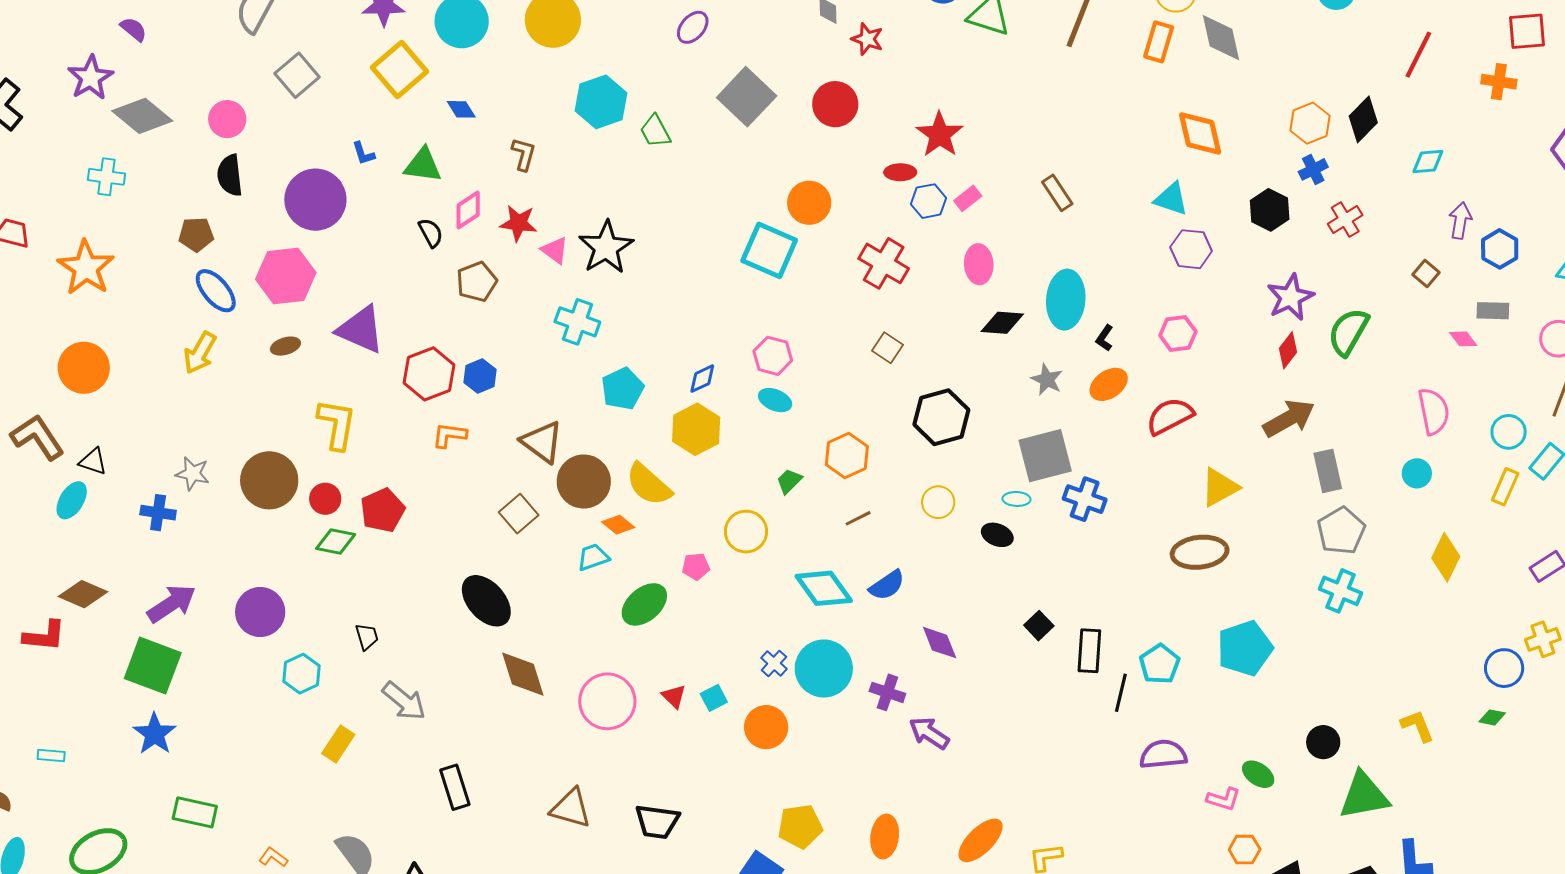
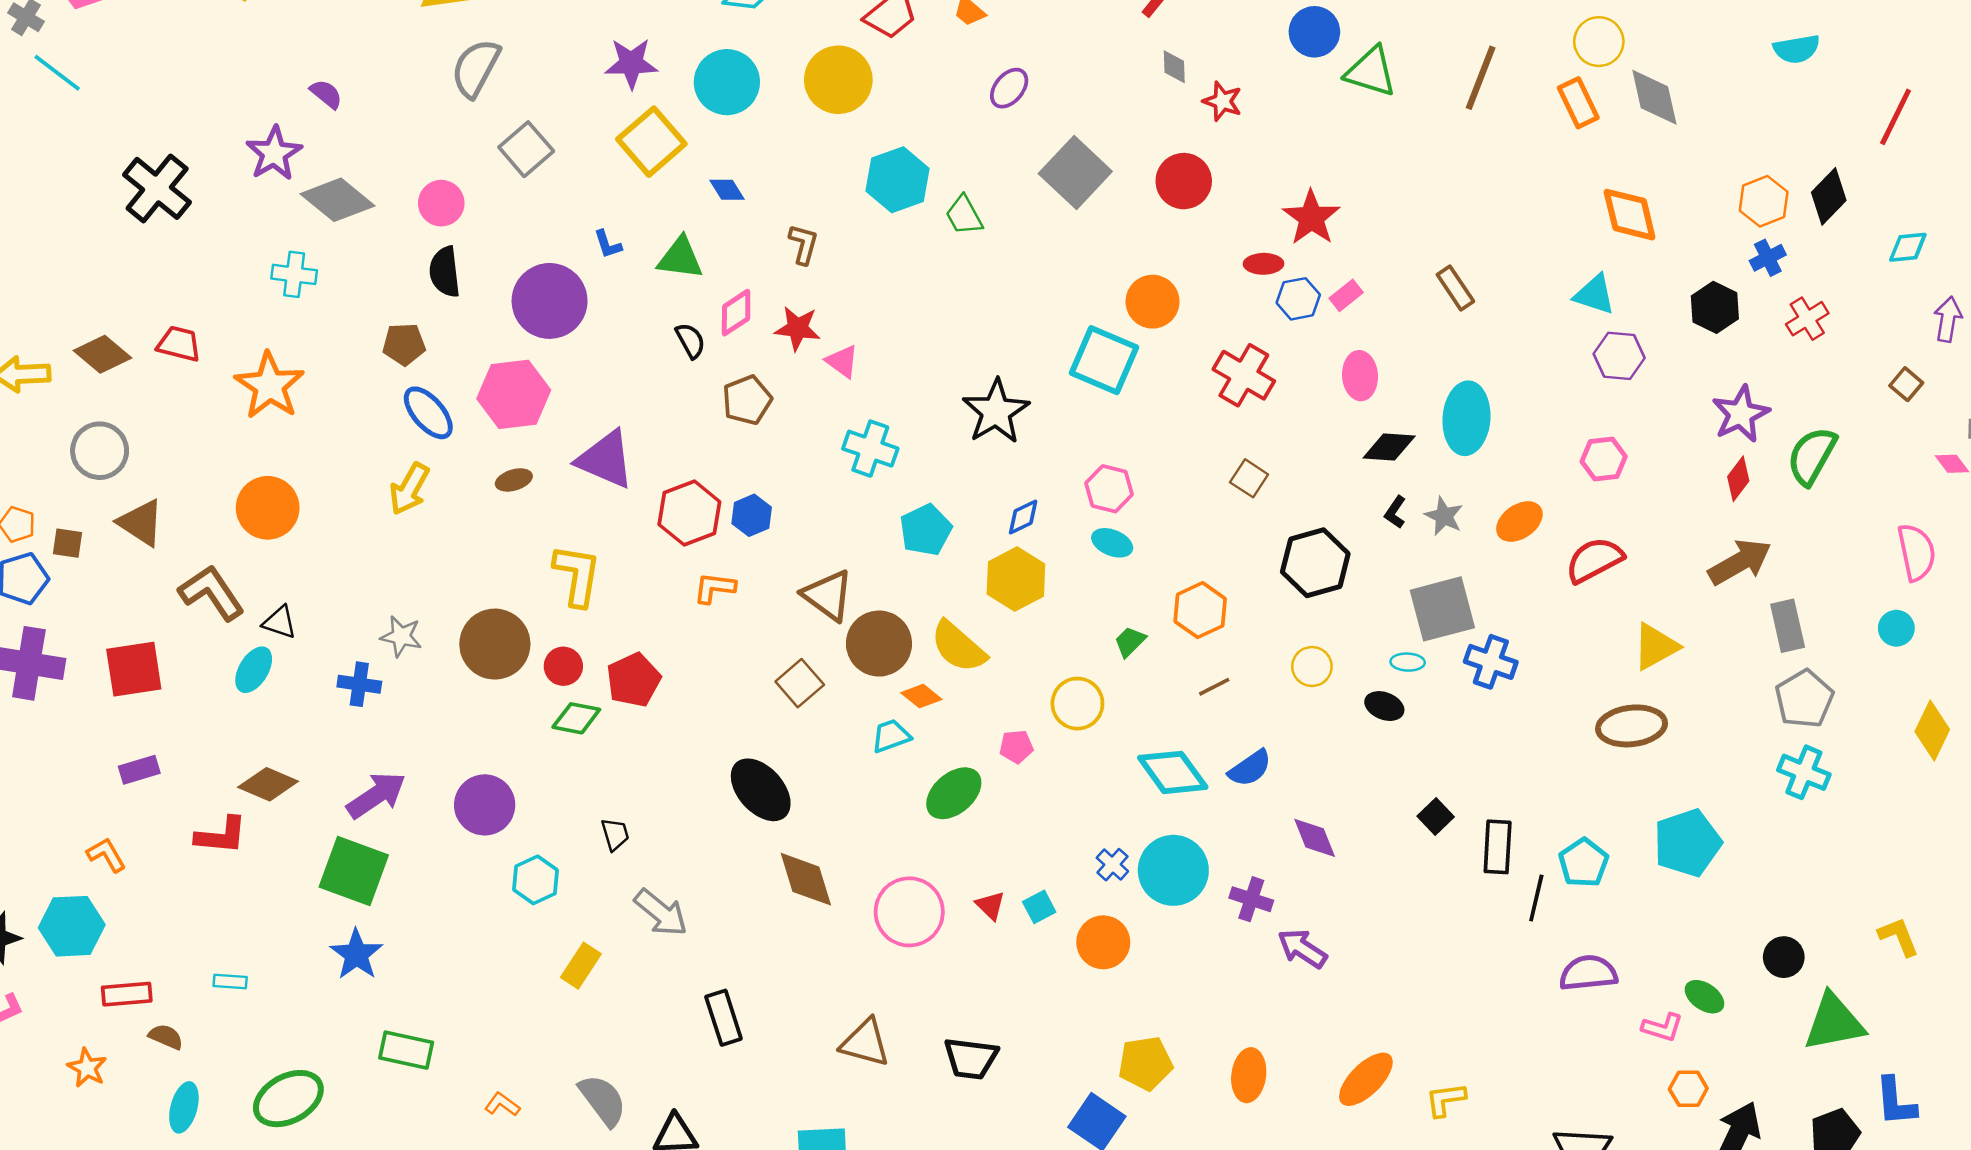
orange rectangle: (1159, 42) -> (1578, 103), turned -42
black star: (606, 247) -> (996, 412), moved
black L-shape: (1104, 338) -> (1395, 512), moved

